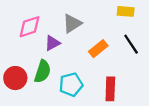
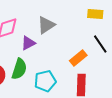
orange rectangle: (98, 49) -> (78, 58), moved

